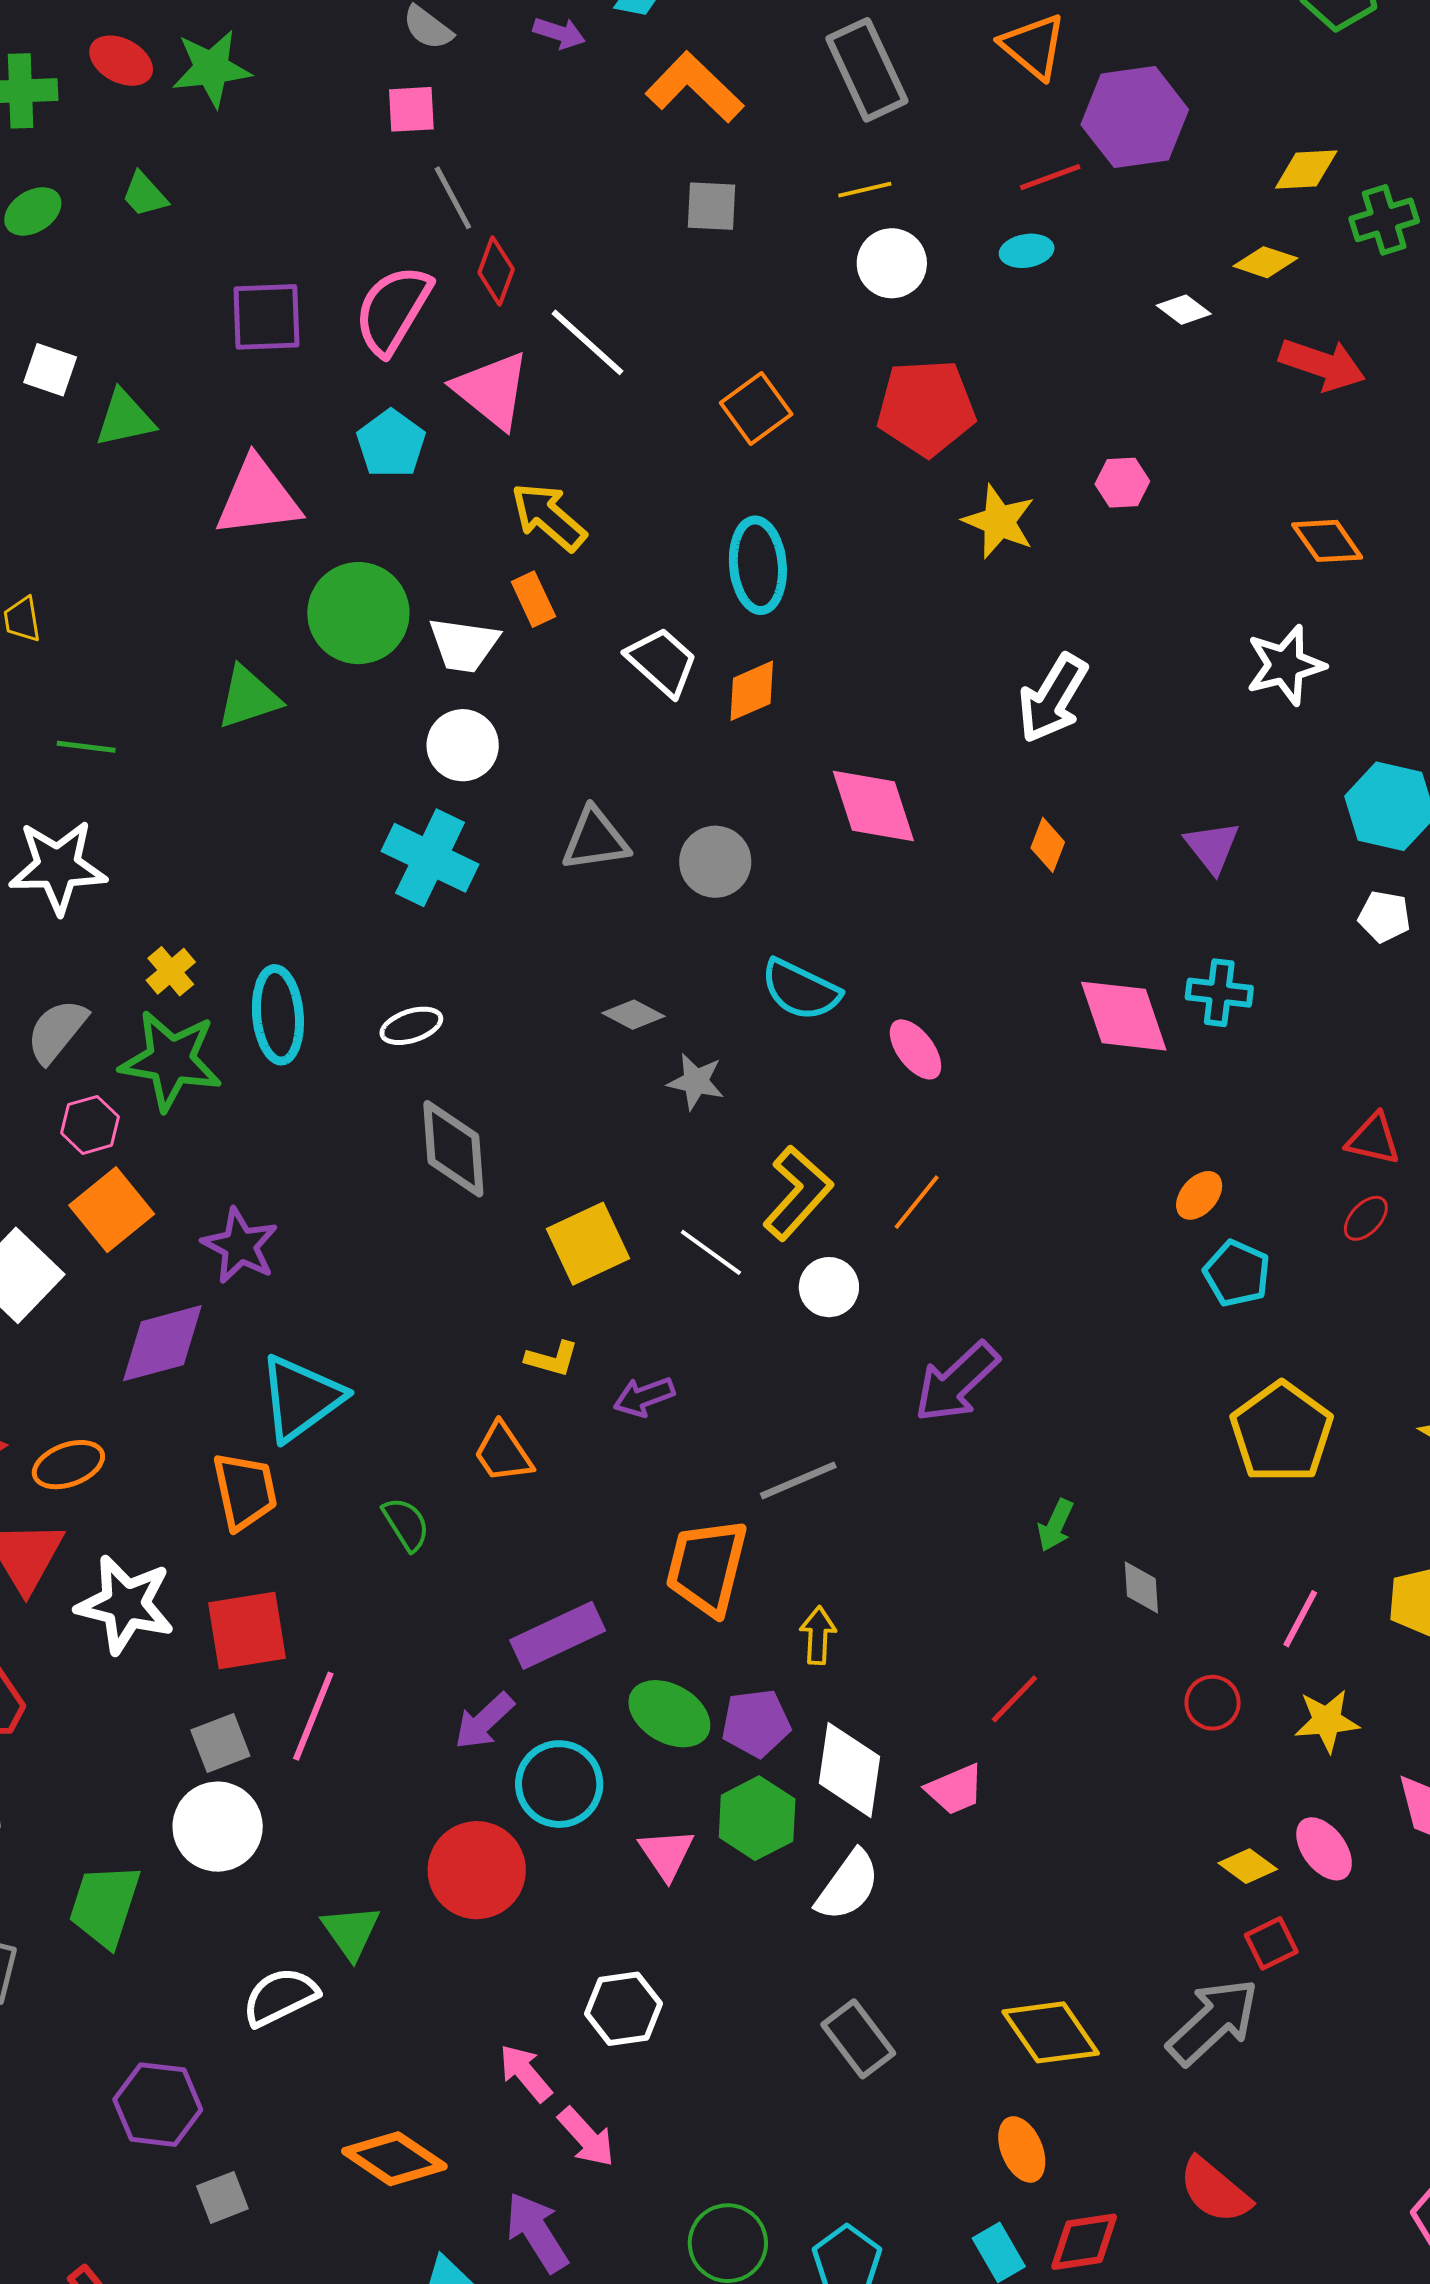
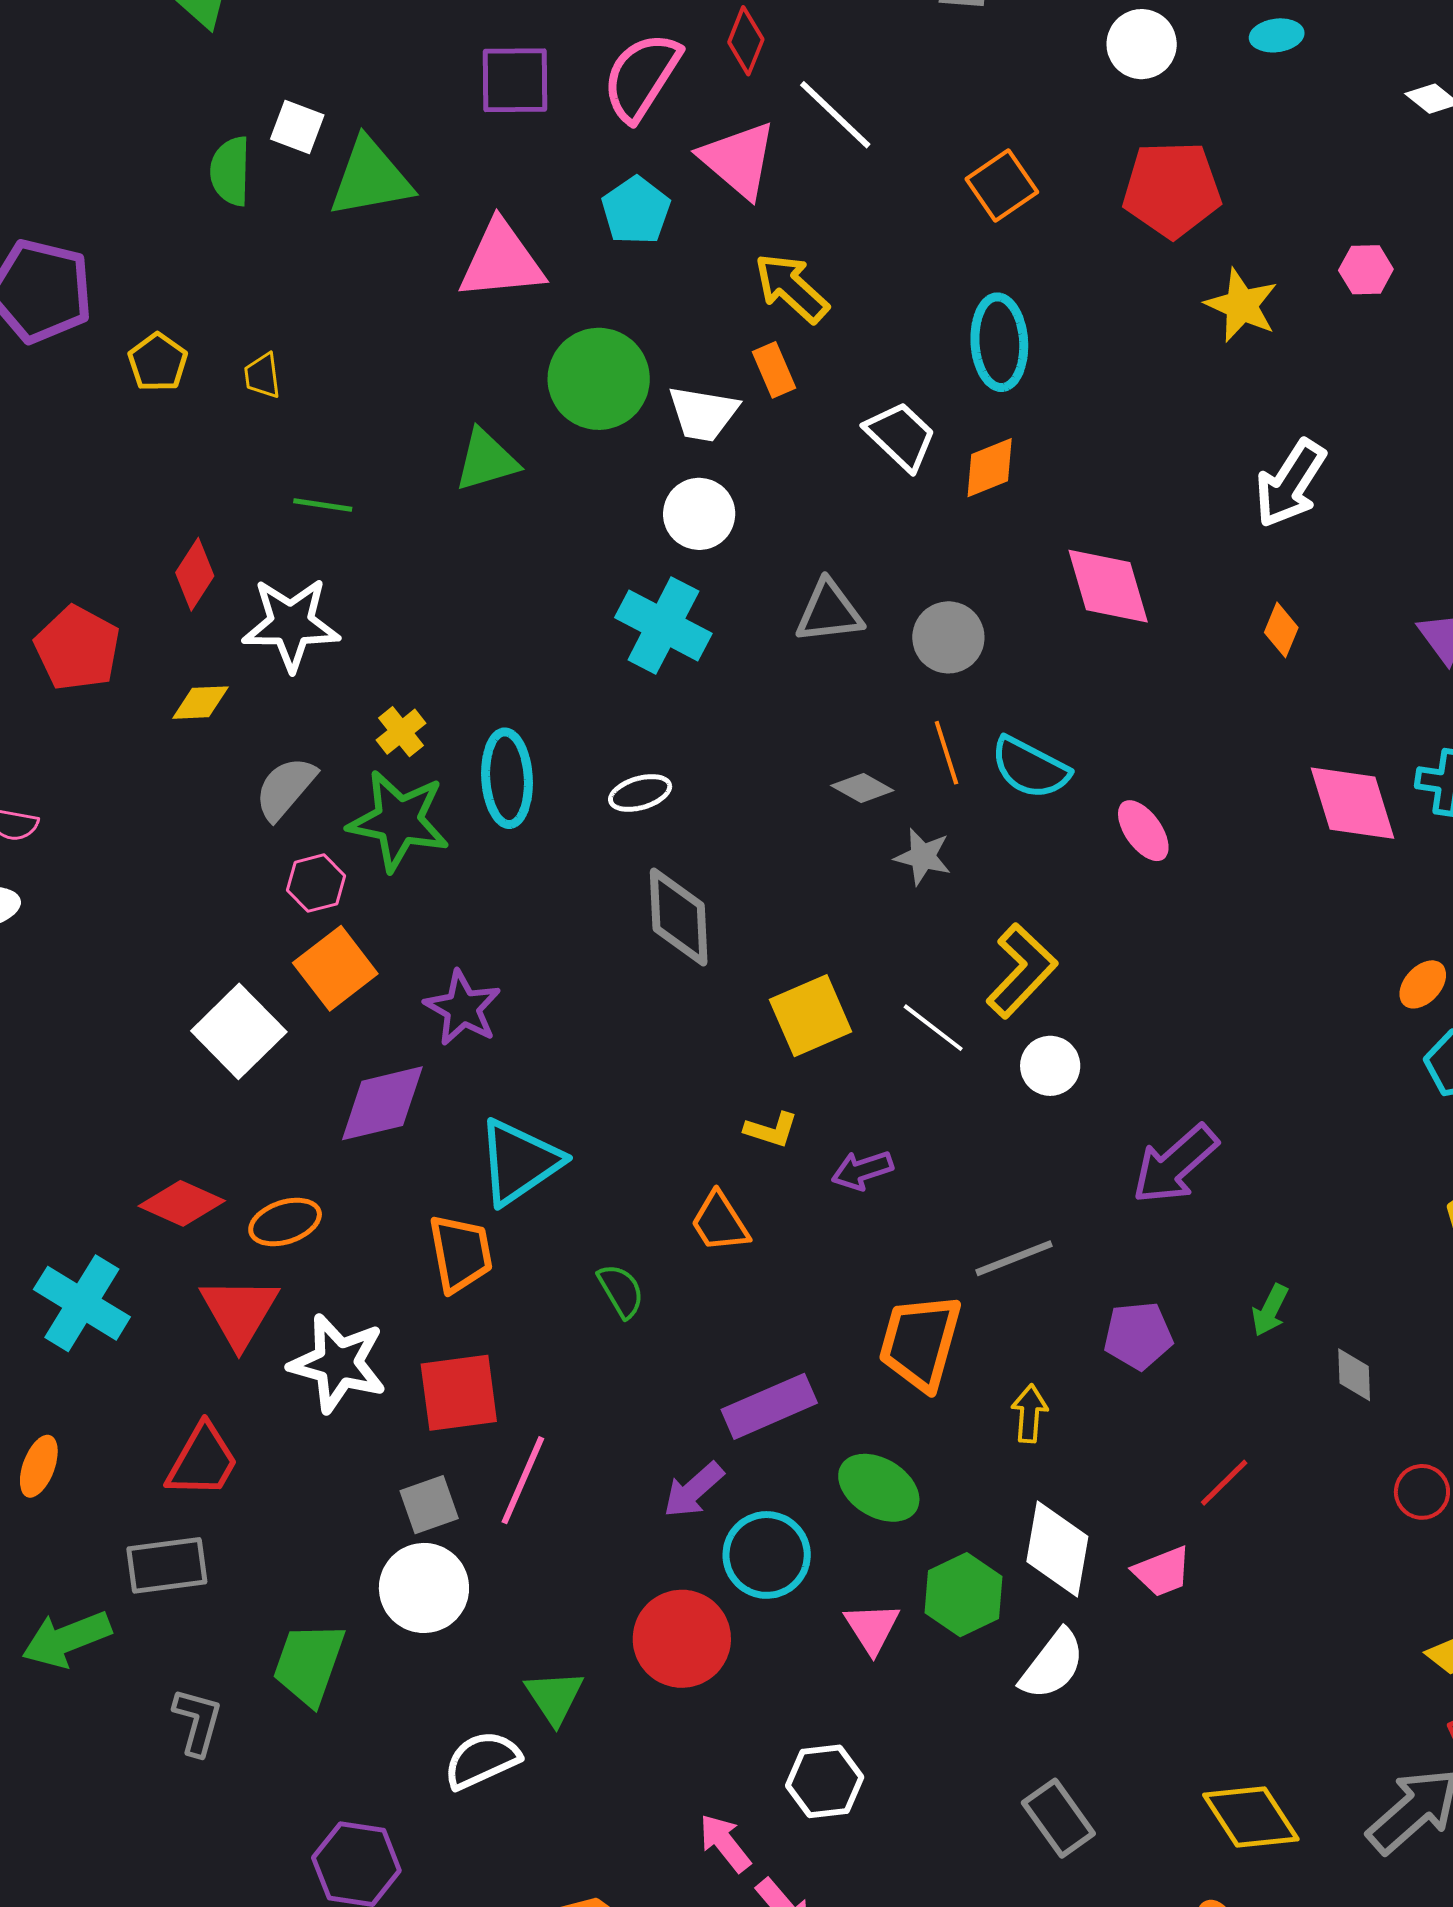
green triangle: (125, 419) -> (370, 178), size x1.4
orange line: (917, 1202) -> (946, 753), moved, turned -58
purple pentagon: (756, 1723) -> (1138, 1336), moved

